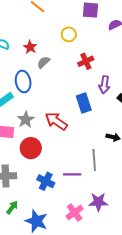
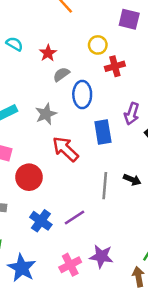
red cross: (86, 61) -> (115, 66), moved
blue ellipse: (23, 82) -> (82, 94), moved
gray star: (26, 120) -> (46, 114), moved
gray line: (94, 160) -> (105, 186), moved
purple line: (72, 174) -> (74, 218), turned -42

